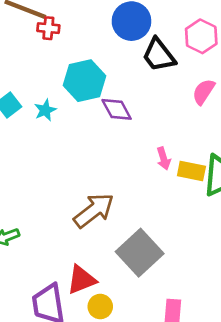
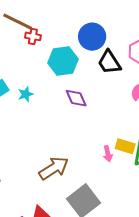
cyan hexagon: (84, 81) -> (63, 61), moved
pink arrow: (164, 159) -> (108, 154), moved

